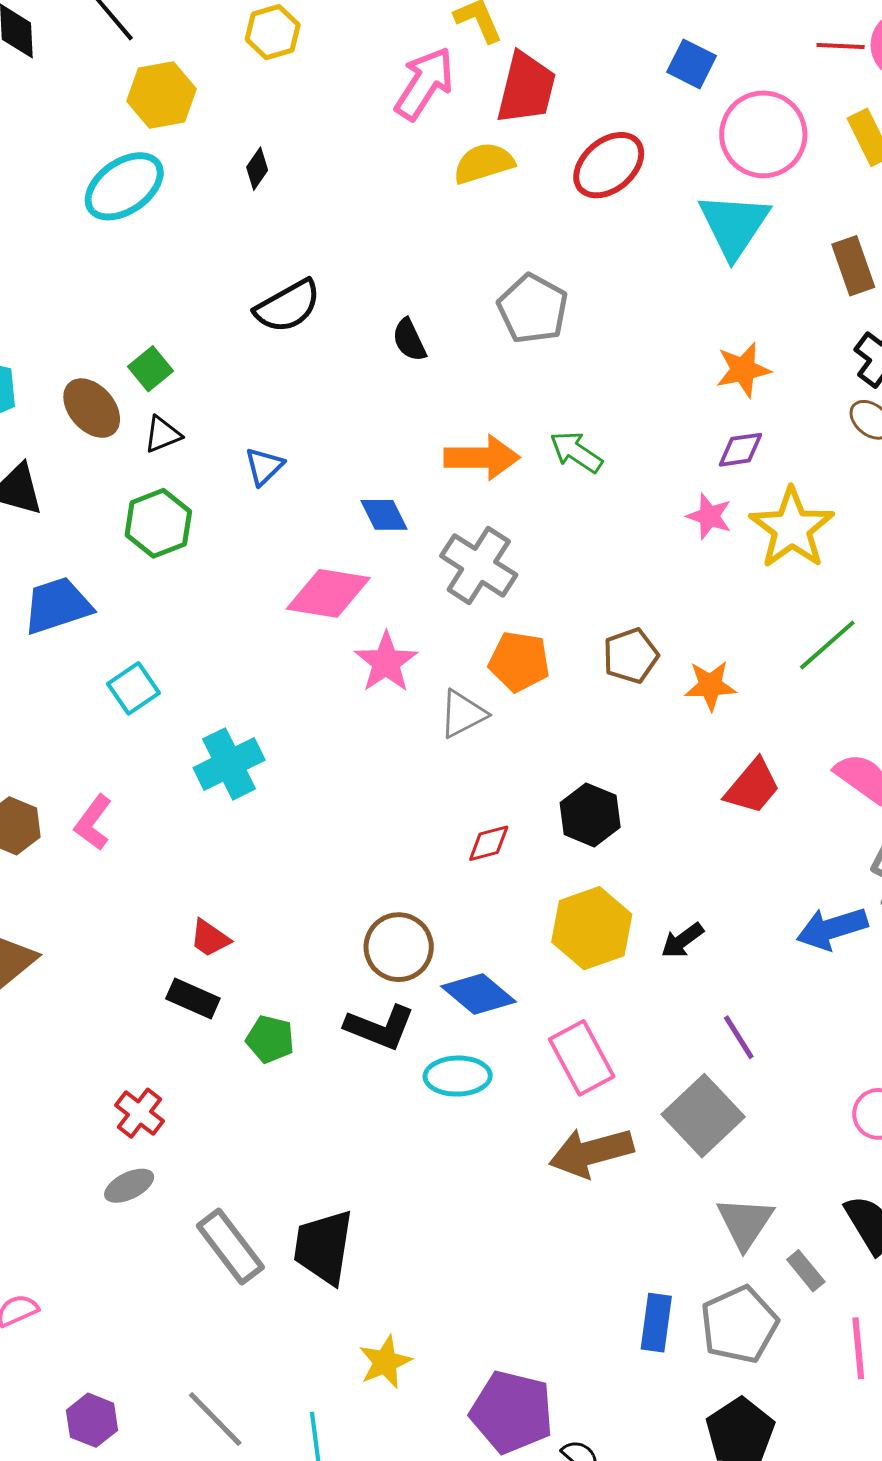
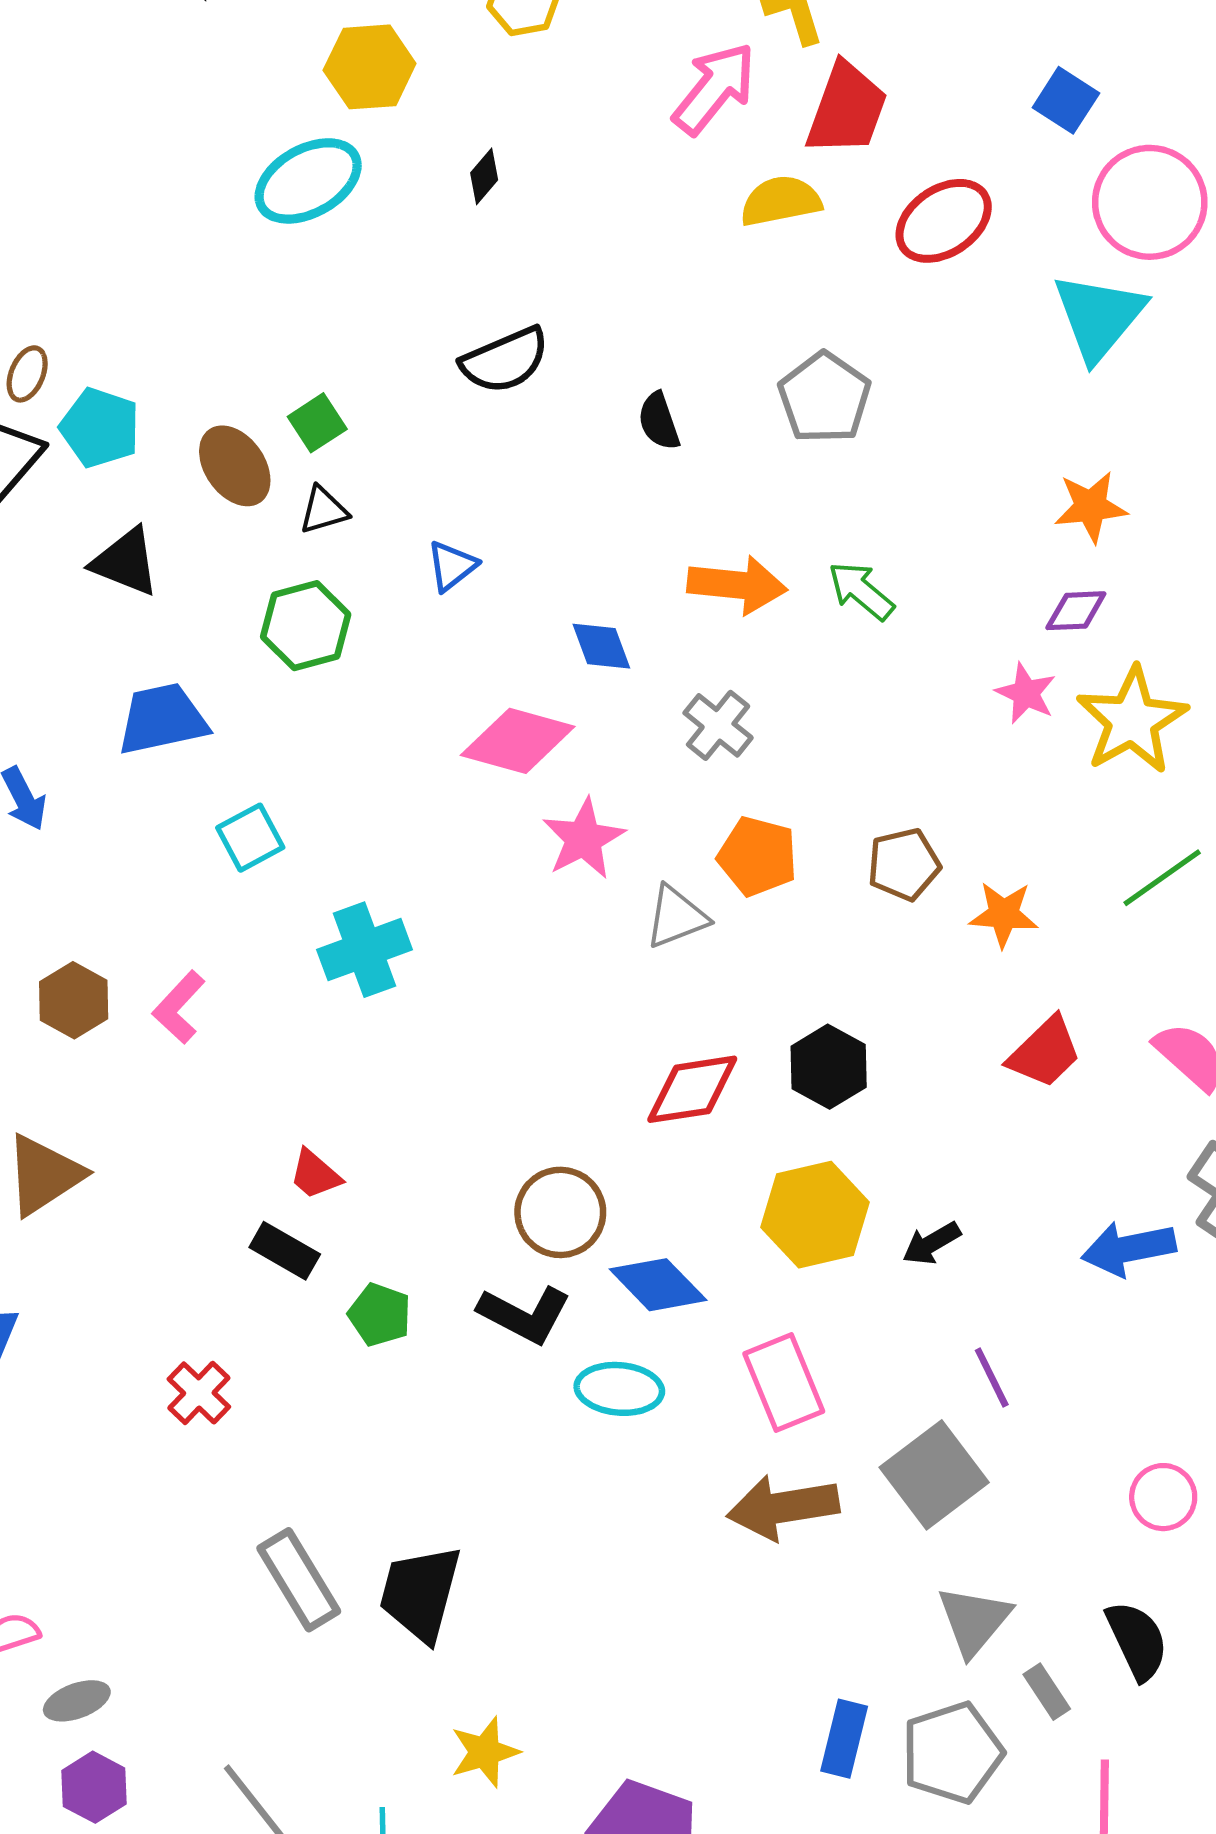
gray cross: (479, 565) -> (718, 725), size x0.7
red diamond: (489, 843) -> (692, 1089), size x1.6
gray ellipse: (129, 1186) -> (77, 1701), moved

